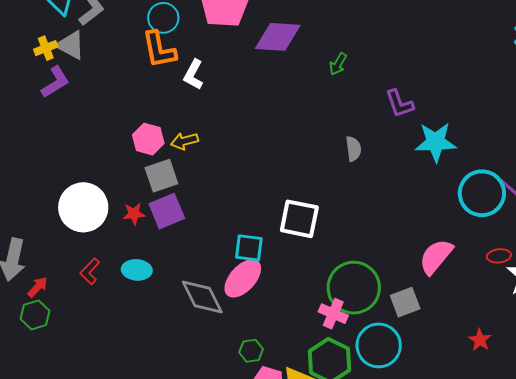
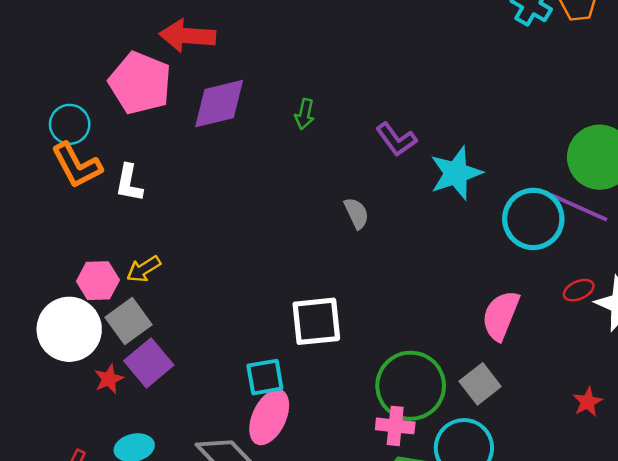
white circle: (83, 207) -> (69, 329), moved
red star: (480, 340) -> (588, 402), turned 30

